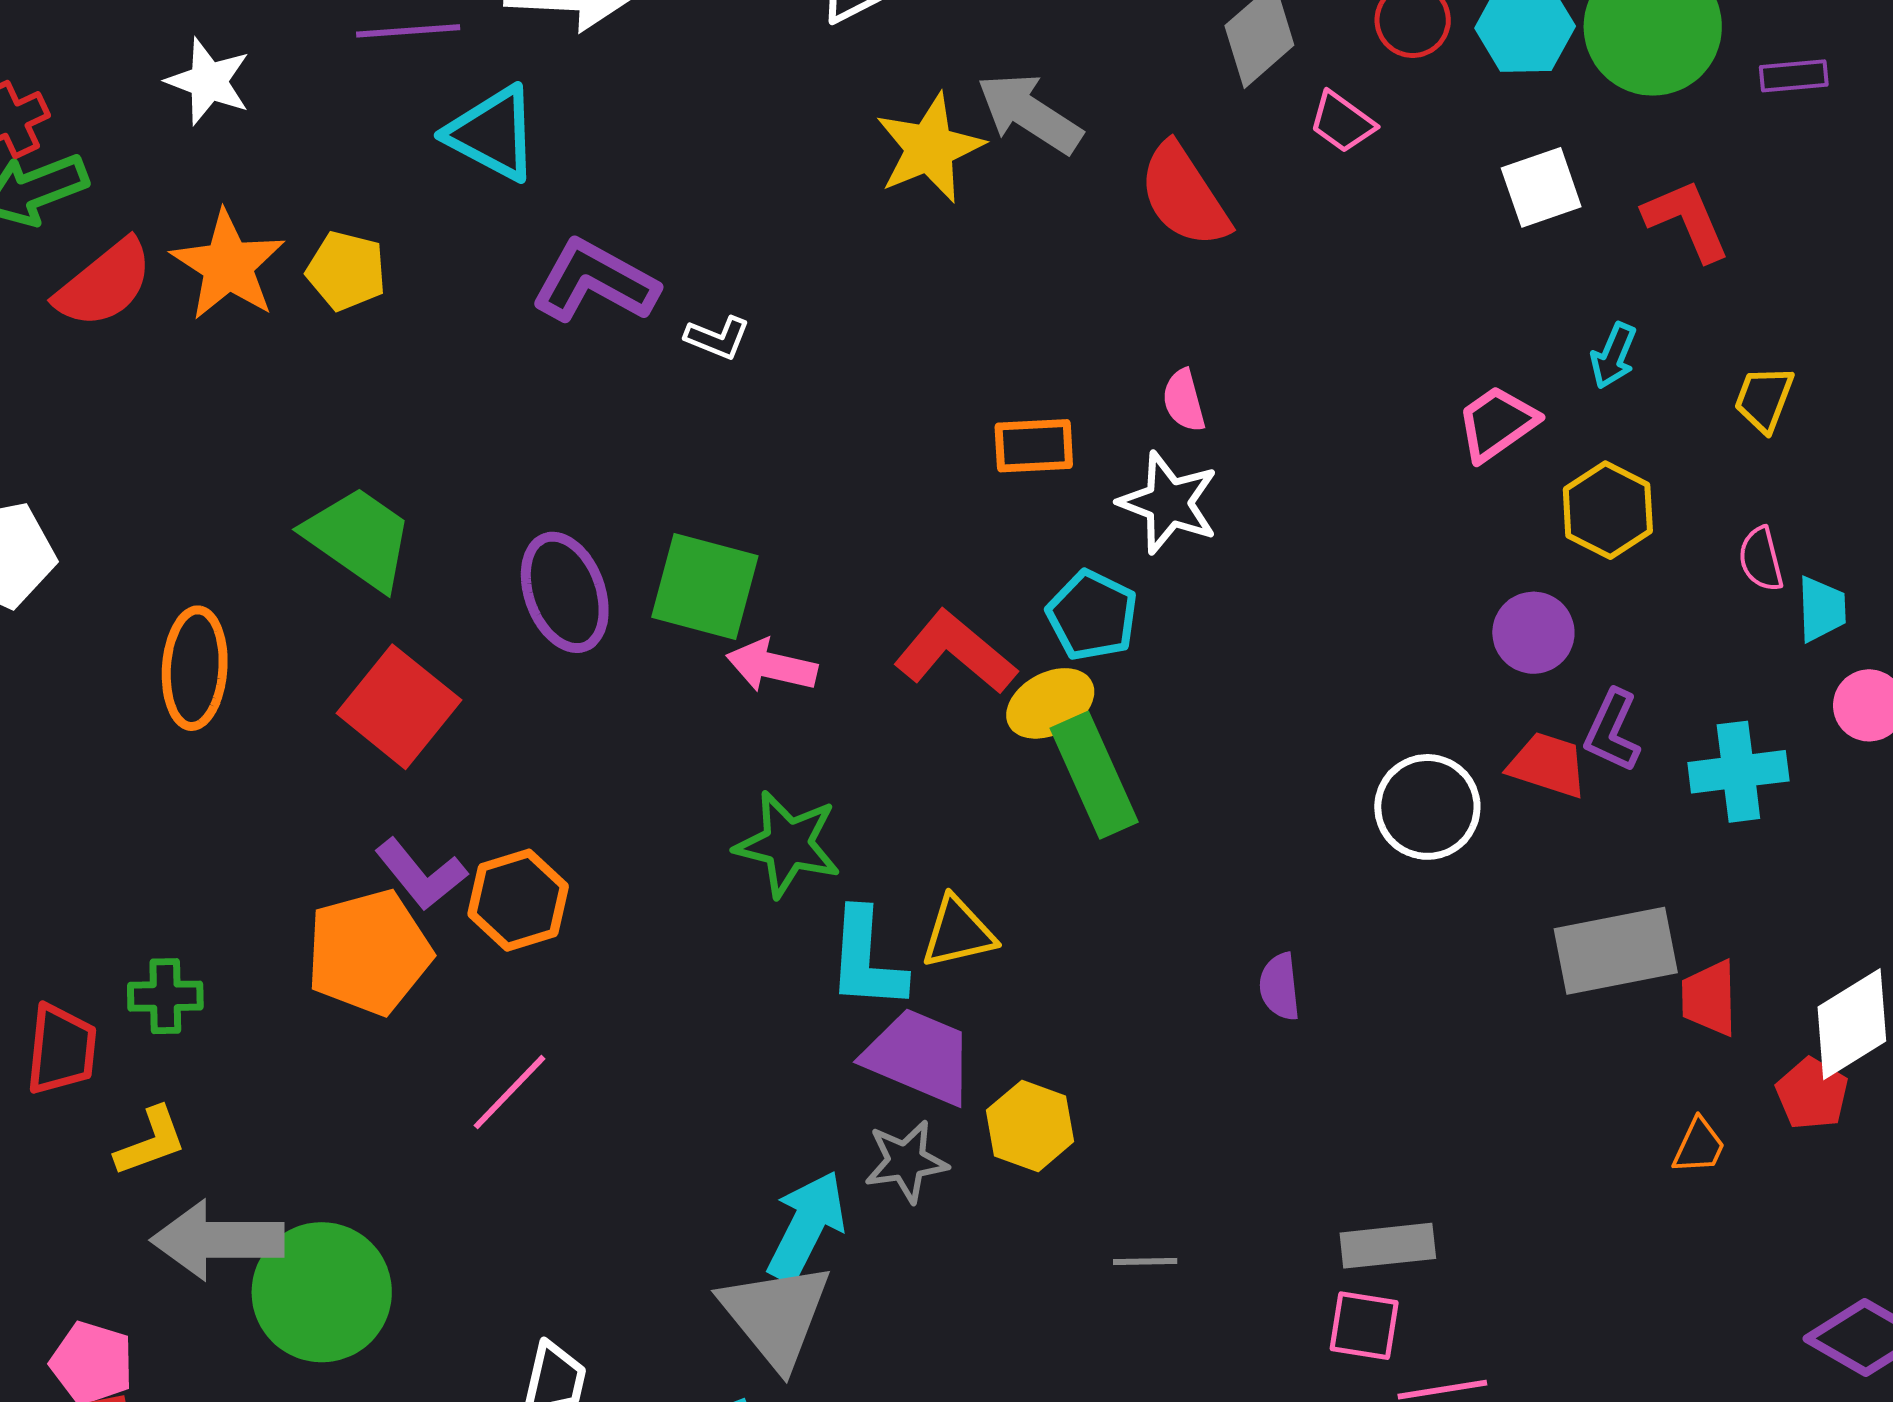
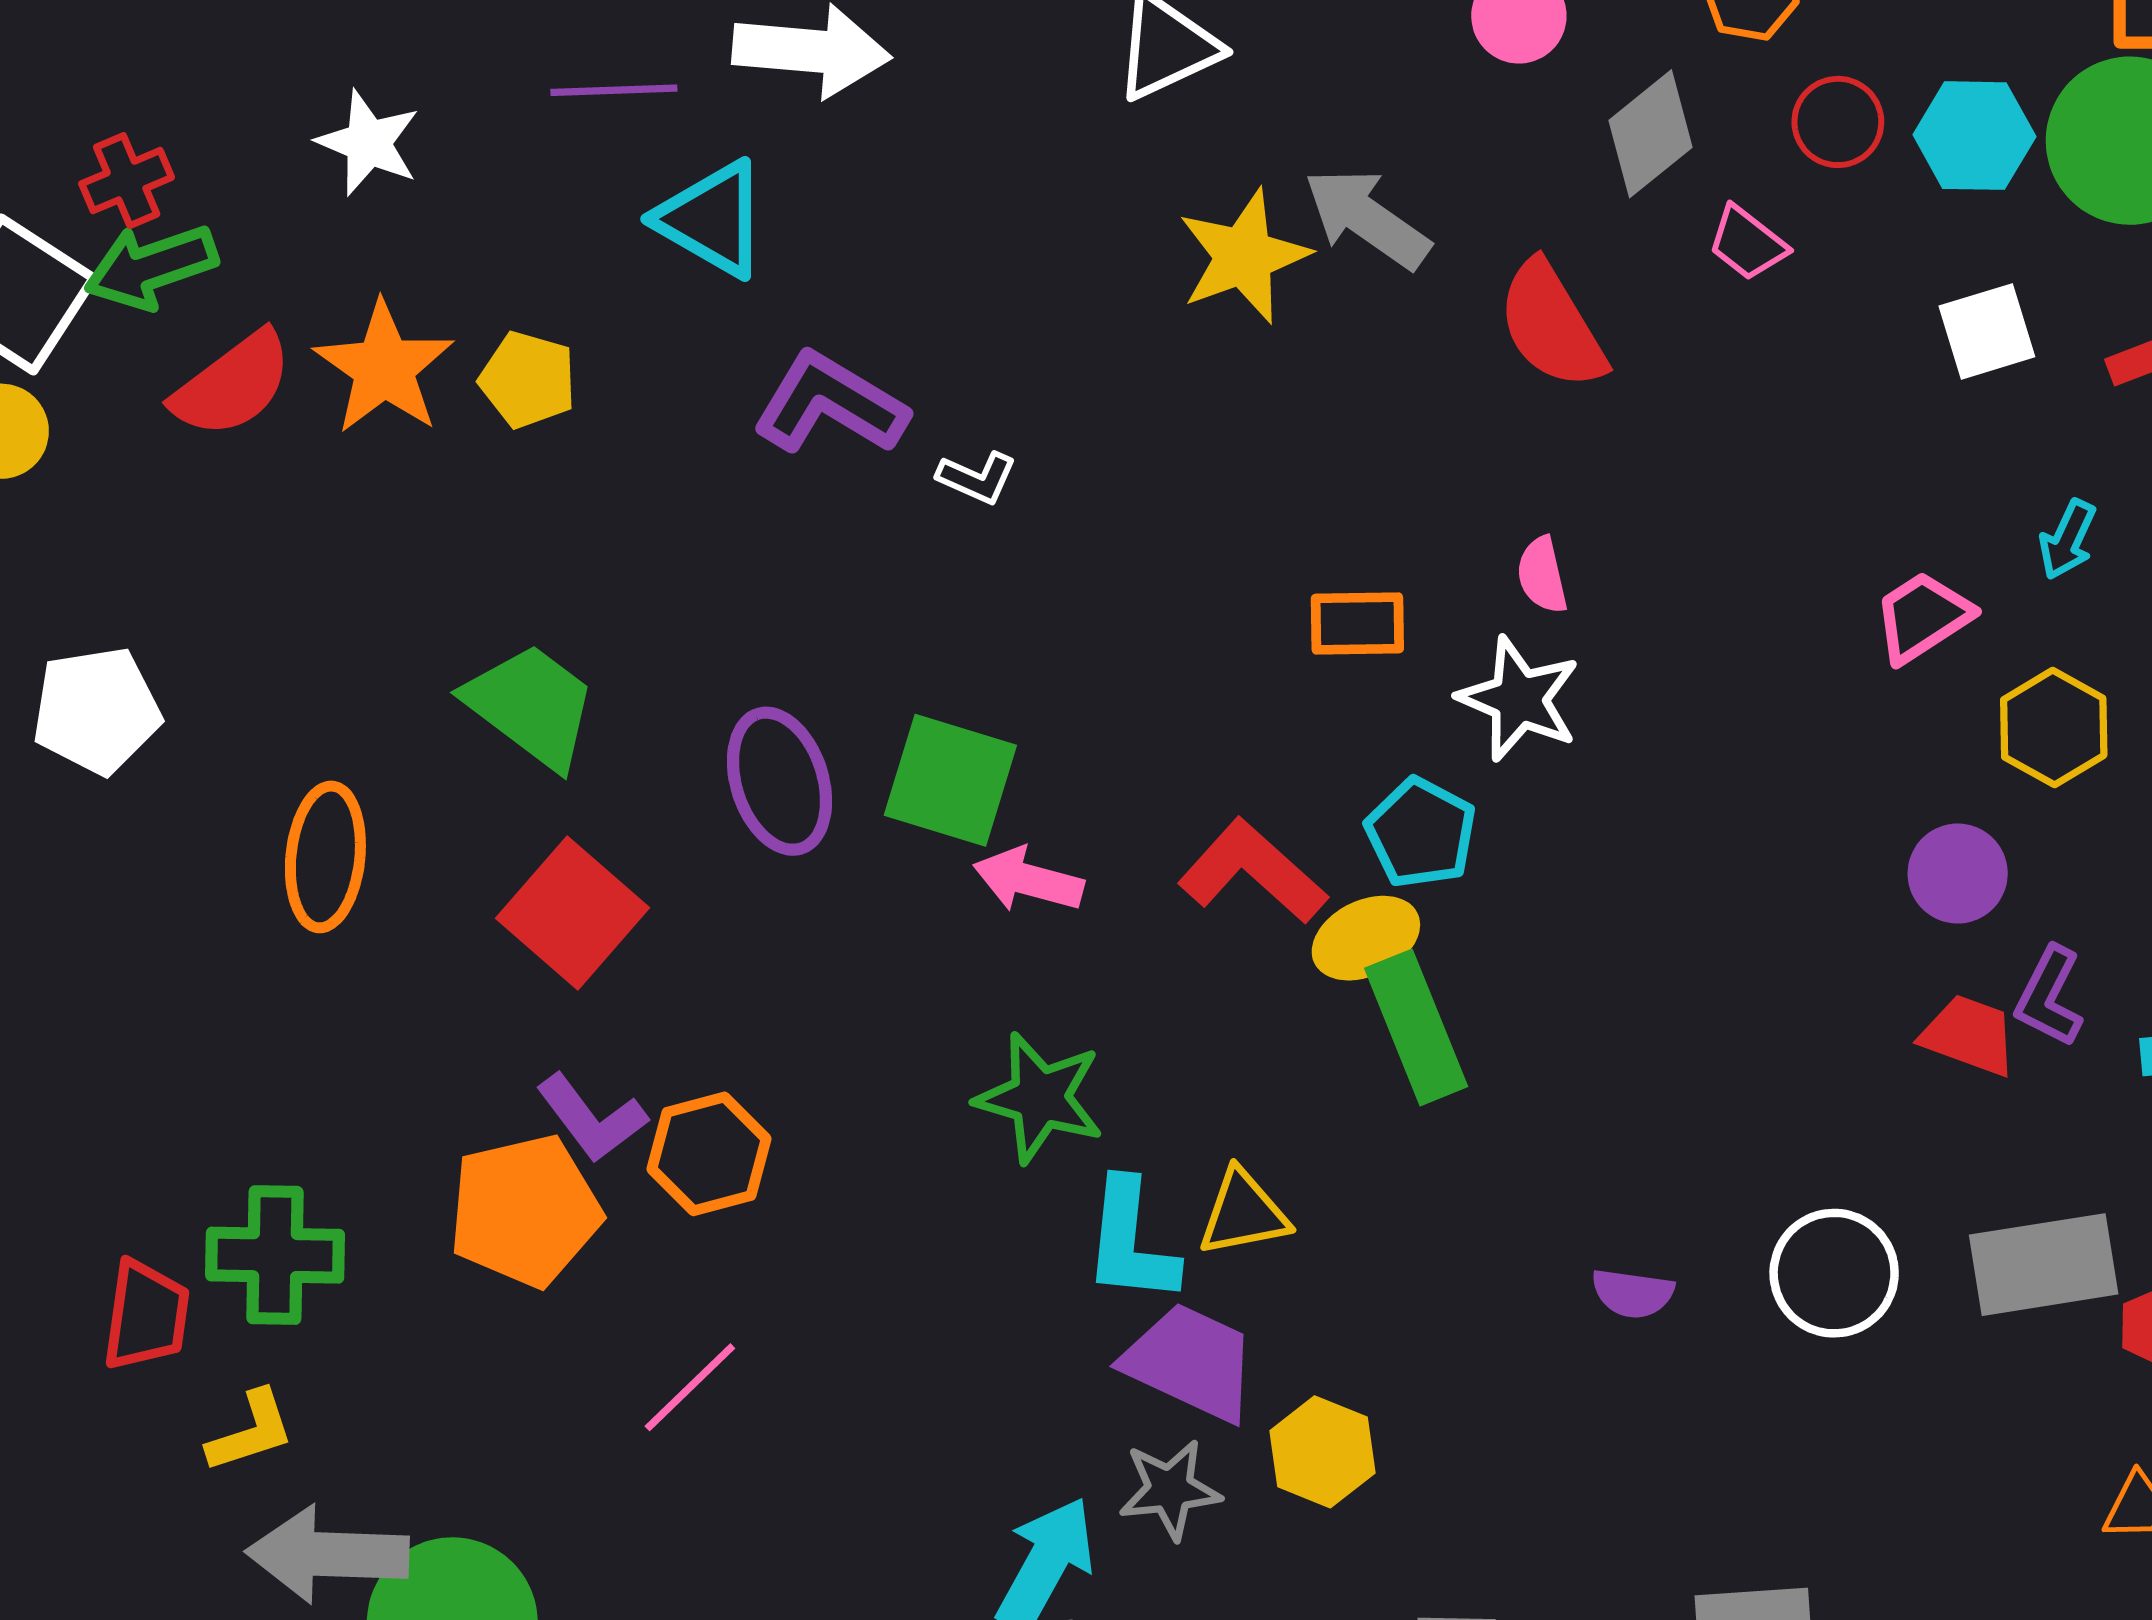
white circle: (1427, 807) -> (1834, 1273), moved
purple semicircle: (1280, 987) -> (1633, 1293), turned -78
green cross: (165, 996) -> (275, 1255), size x1.5

